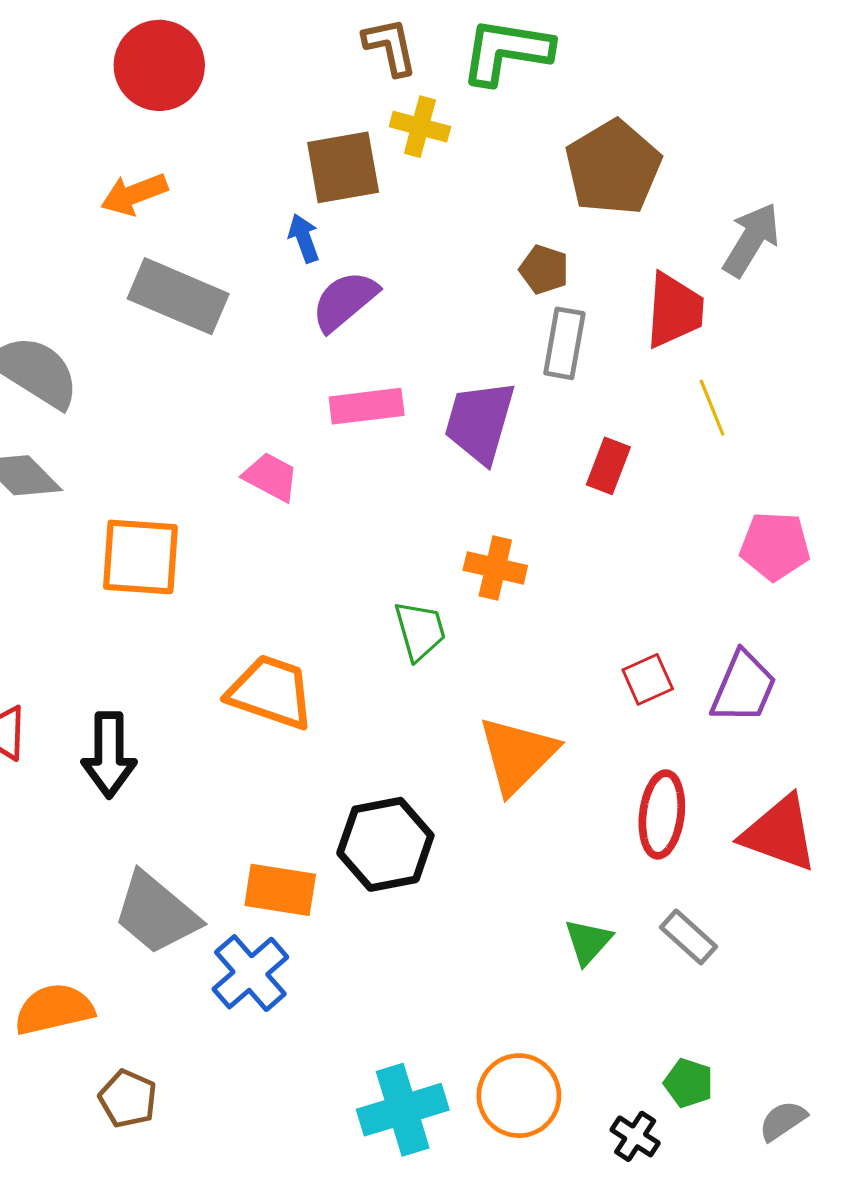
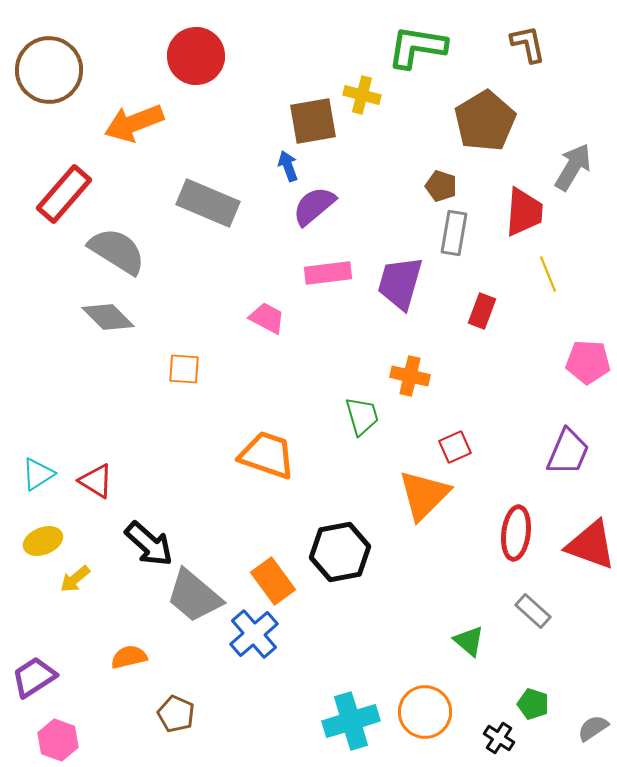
brown L-shape: (390, 47) -> (528, 44), moved
orange arrow: (134, 194) -> (134, 123), moved, size x1.4
orange square: (140, 557) -> (184, 369), size x0.6
red square: (648, 679) -> (455, 447), moved
black arrow: (109, 755) -> (149, 544), moved, turned -48
orange rectangle: (280, 890) -> (273, 581), turned 45
green triangle: (588, 942) -> (469, 641), moved, turned -32
orange semicircle: (54, 1009) -> (129, 657), size x0.7

